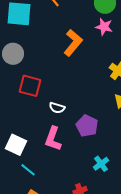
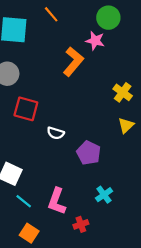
pink star: (104, 27) -> (95, 41), moved
pink L-shape: (53, 139) -> (57, 201), moved

